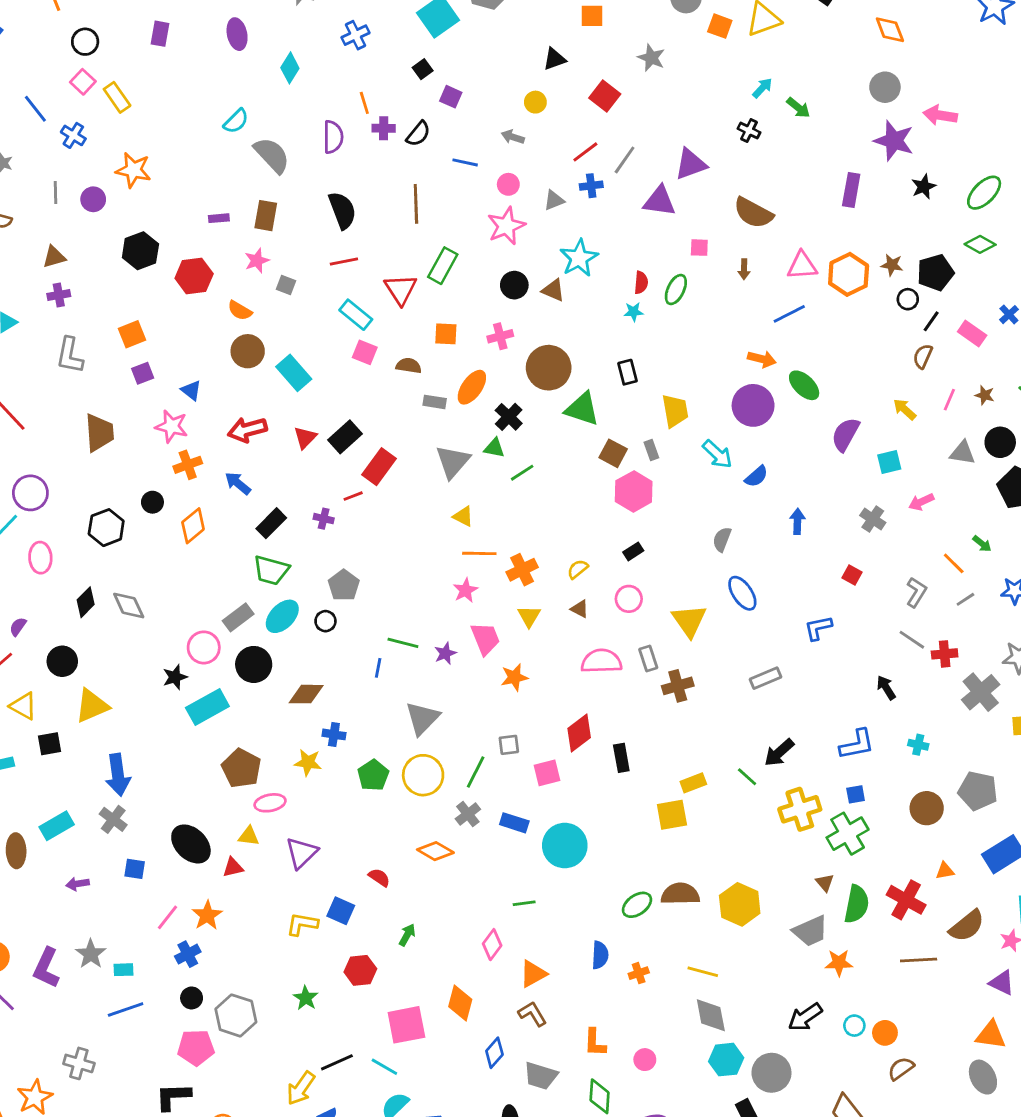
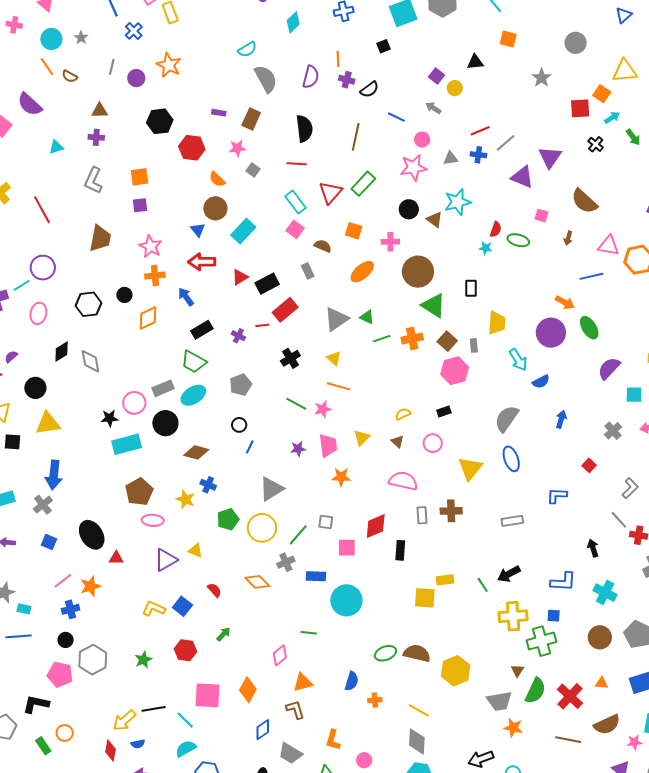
orange square: (720, 26) -> (602, 94), moved
red square: (605, 96) -> (580, 108), moved, turned 35
purple square: (451, 97) -> (436, 76), moved
purple triangle: (691, 164) -> (550, 157), turned -50
green ellipse: (676, 290) -> (518, 240), turned 65
cyan rectangle: (294, 373) -> (243, 231), turned 70
blue triangle: (191, 390) -> (198, 230), moved
gray rectangle: (435, 402) -> (308, 271), moved, turned 42
black cross: (509, 417) -> (290, 358), moved
gray semicircle: (722, 539) -> (507, 419), size x1.6
orange cross: (522, 570) -> (412, 338), moved
black circle: (325, 621) -> (239, 425), moved
green line: (403, 643) -> (296, 404), moved
gray rectangle: (648, 658) -> (422, 515), moved
cyan cross: (918, 745) -> (605, 593), size x1.6
blue rectangle: (514, 823) -> (316, 576), turned -30
yellow triangle: (249, 836) -> (195, 551), moved

